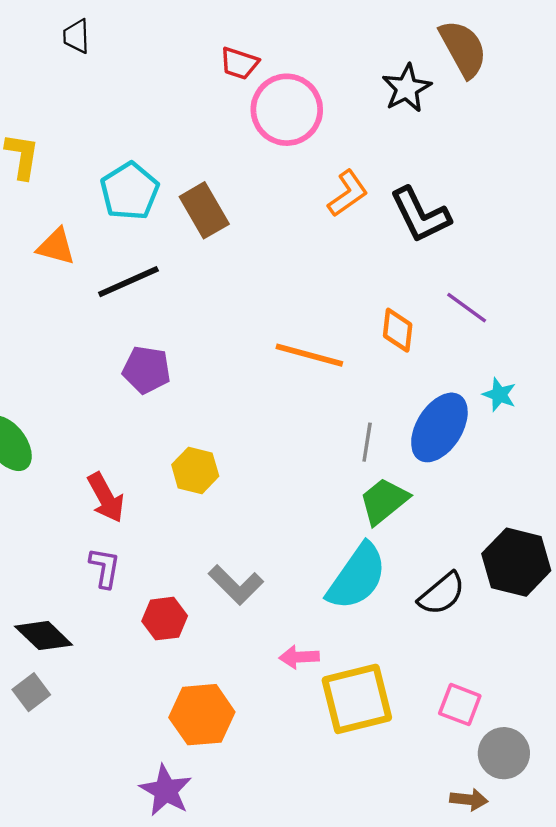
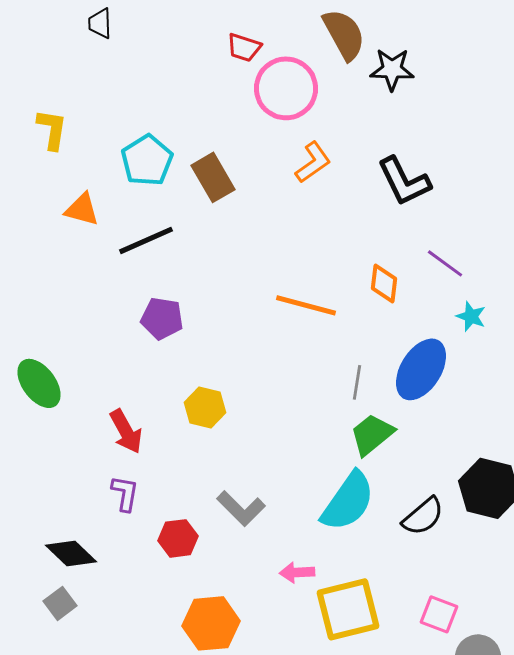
brown semicircle: (463, 49) -> (344, 34), moved
black star: (407, 88) -> (392, 69), turned 30
orange L-shape: (348, 193) -> (313, 162), moved
cyan star: (499, 395) -> (471, 316), moved

